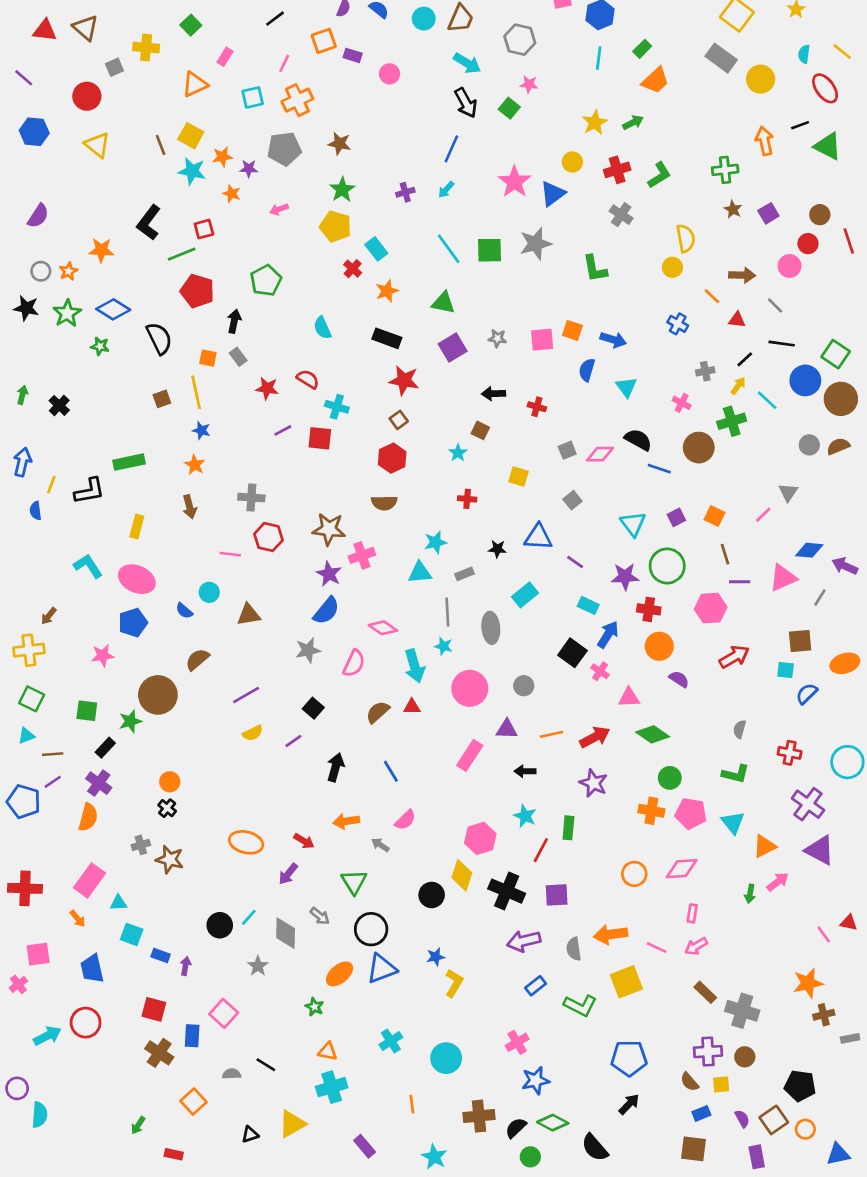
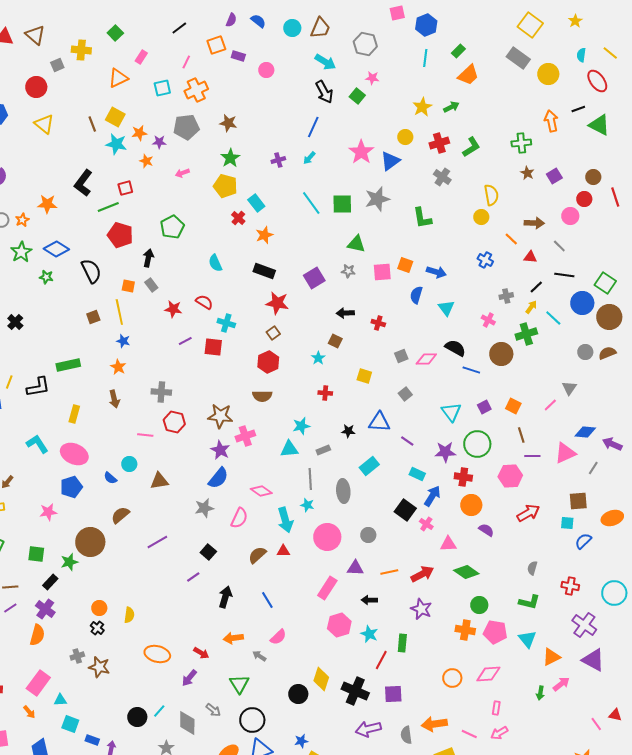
green triangle: (443, 303) -> (356, 244), moved
yellow semicircle: (253, 733) -> (129, 615), moved, turned -56
pink hexagon: (480, 838) -> (339, 625), moved

